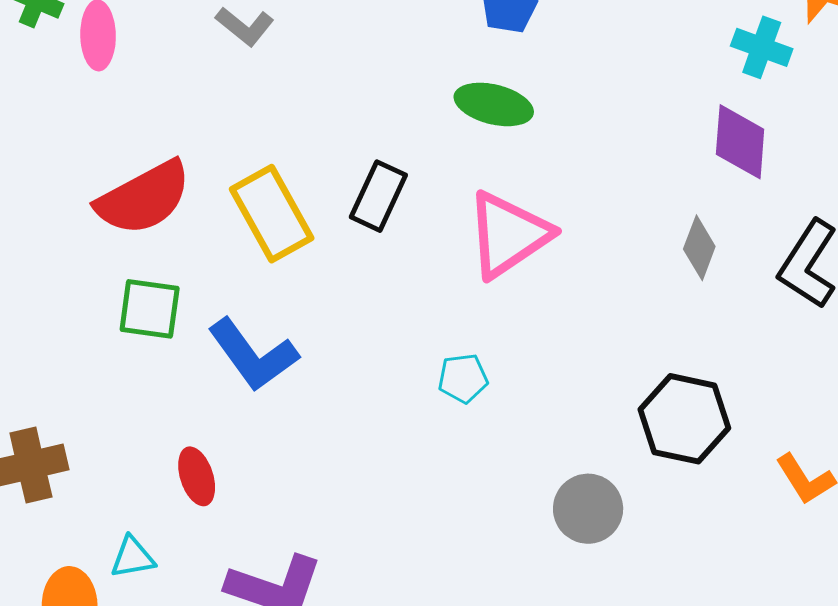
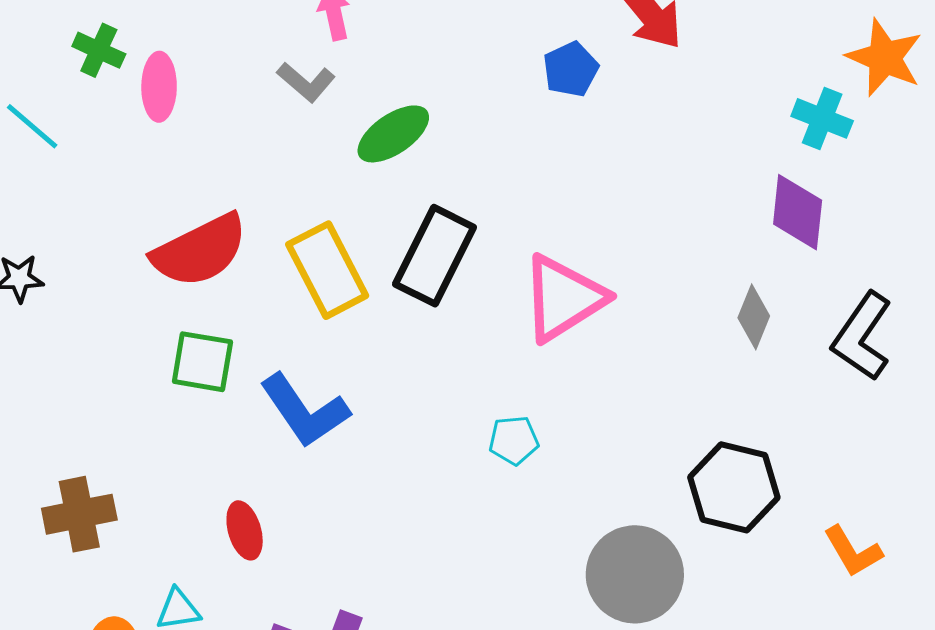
green ellipse: (494, 104) -> (393, 134), moved, turned -50
black rectangle: (378, 196) -> (435, 256), size x1.4
gray circle: (588, 509) -> (635, 574), size x1.4

